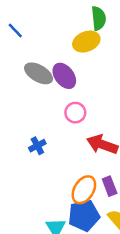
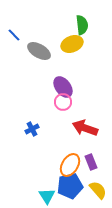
gray ellipse: (39, 73) -> (39, 51), moved
purple ellipse: (64, 76) -> (63, 87), moved

